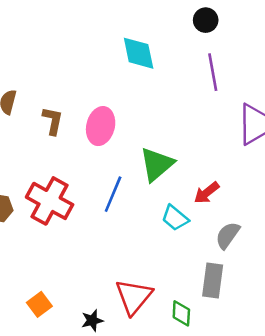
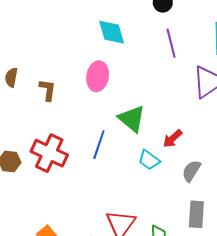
pink ellipse: (101, 126) -> (98, 76), moved
green triangle: (157, 164) -> (132, 119), turned -36
gray rectangle: (213, 281) -> (196, 214), moved

